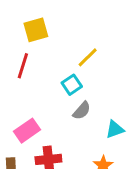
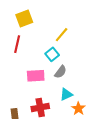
cyan triangle: (115, 129) -> (66, 94), moved
pink rectangle: (27, 131) -> (36, 76), moved, turned 36

